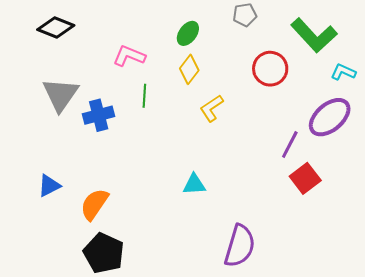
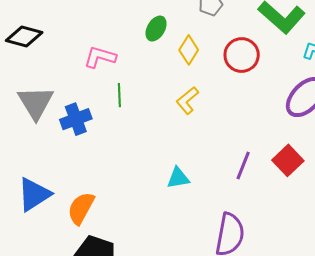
yellow diamond: (189, 69) -> (189, 50), moved
purple line: (290, 144) -> (243, 166), moved
blue triangle: (49, 186) -> (34, 194), size x1.5

